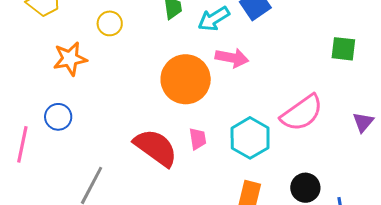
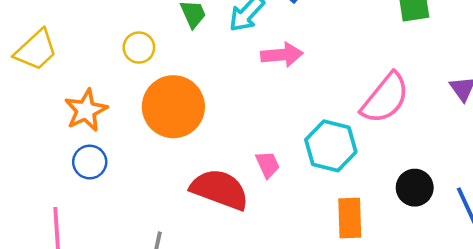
yellow circle: (110, 23) -> (139, 48), moved
orange circle: (186, 79) -> (173, 107), moved
blue circle: (58, 117) -> (90, 162), moved

